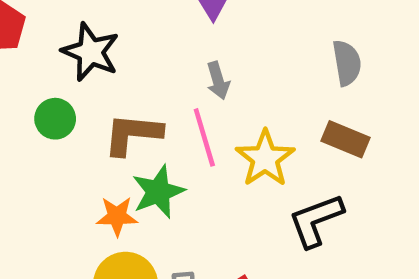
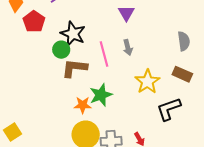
green circle: (55, 119) -> (61, 50), moved
brown L-shape: (133, 134) -> (74, 68), moved
pink line: (204, 137) -> (104, 54), moved

